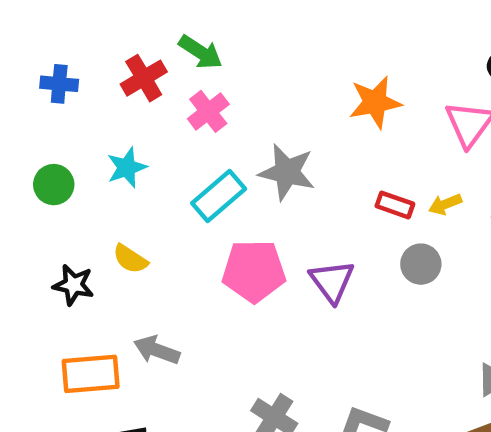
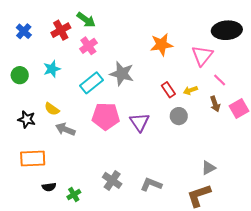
blue cross: (59, 84) -> (24, 31), turned 35
red rectangle: (395, 205) -> (168, 90), turned 35
gray arrow: (157, 350) -> (65, 129), moved

